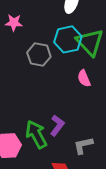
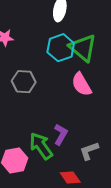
gray hexagon: (39, 55) -> (24, 82), moved
pink semicircle: (84, 78) -> (81, 84), size x1.4

